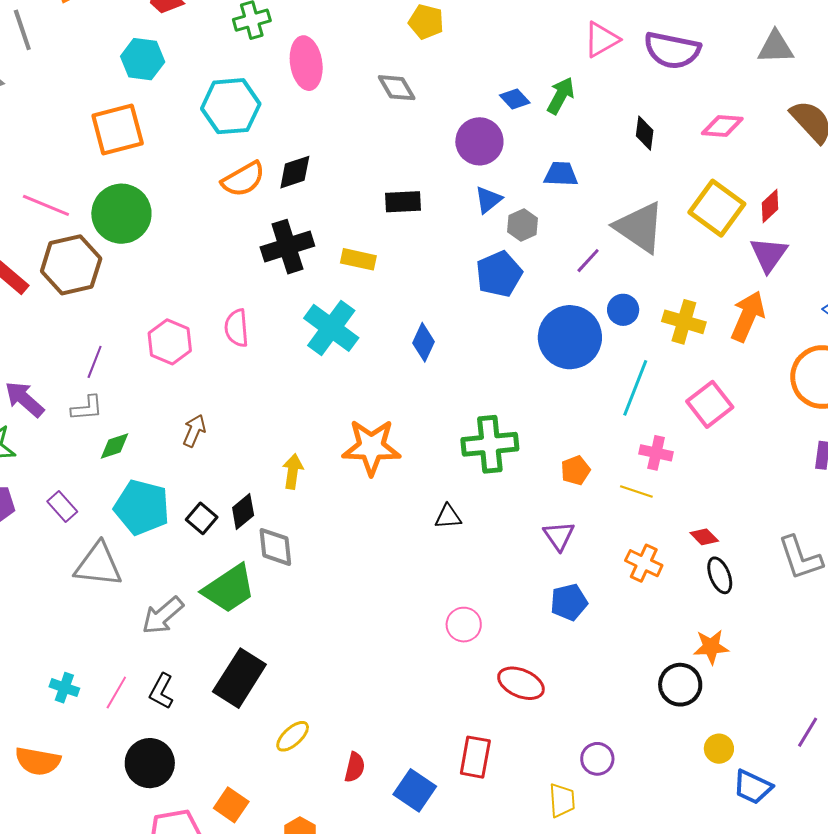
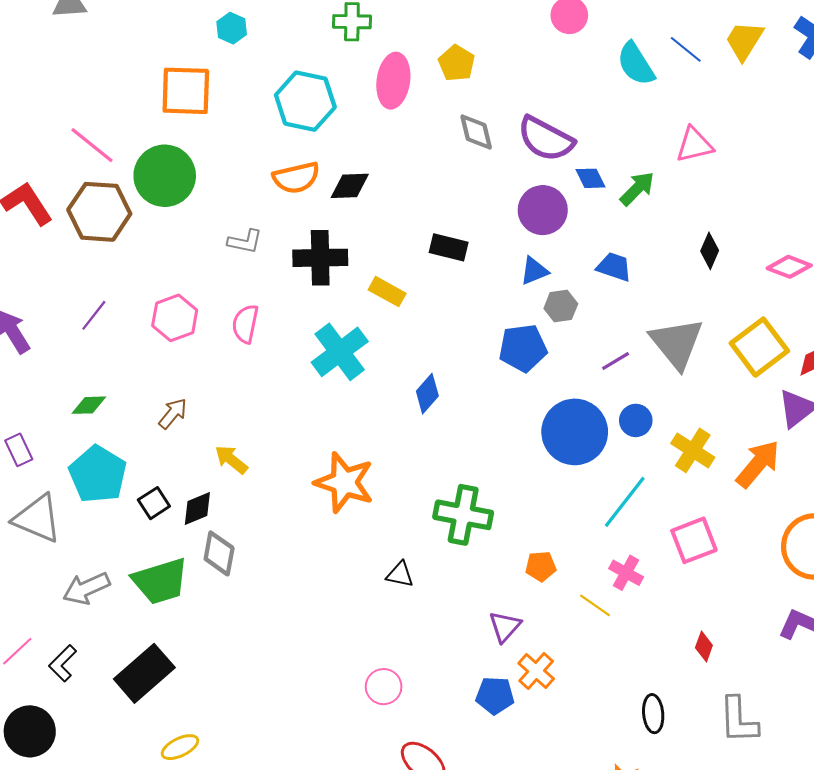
yellow pentagon: (426, 22) -> (457, 63), moved
purple semicircle: (672, 50) -> (546, 139), moved
cyan hexagon: (143, 59) -> (232, 28), size x0.7
gray L-shape: (87, 408) -> (245, 241), moved
yellow arrow: (293, 471) -> (231, 460), moved, turned -76
red diamond: (704, 537) -> (704, 647), moved, turned 48
orange cross: (644, 563) -> (536, 671), moved

